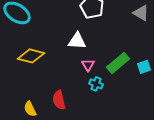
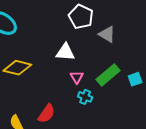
gray triangle: (141, 13) -> (107, 34), moved
red semicircle: (59, 100) -> (47, 114), turned -132

